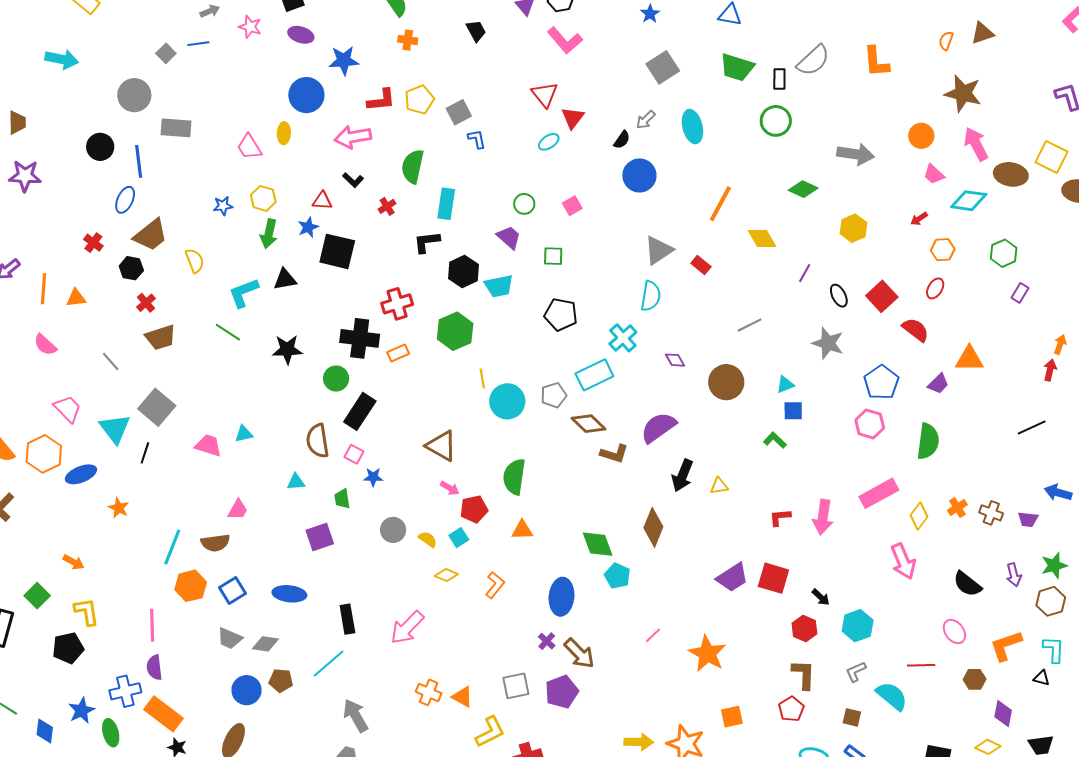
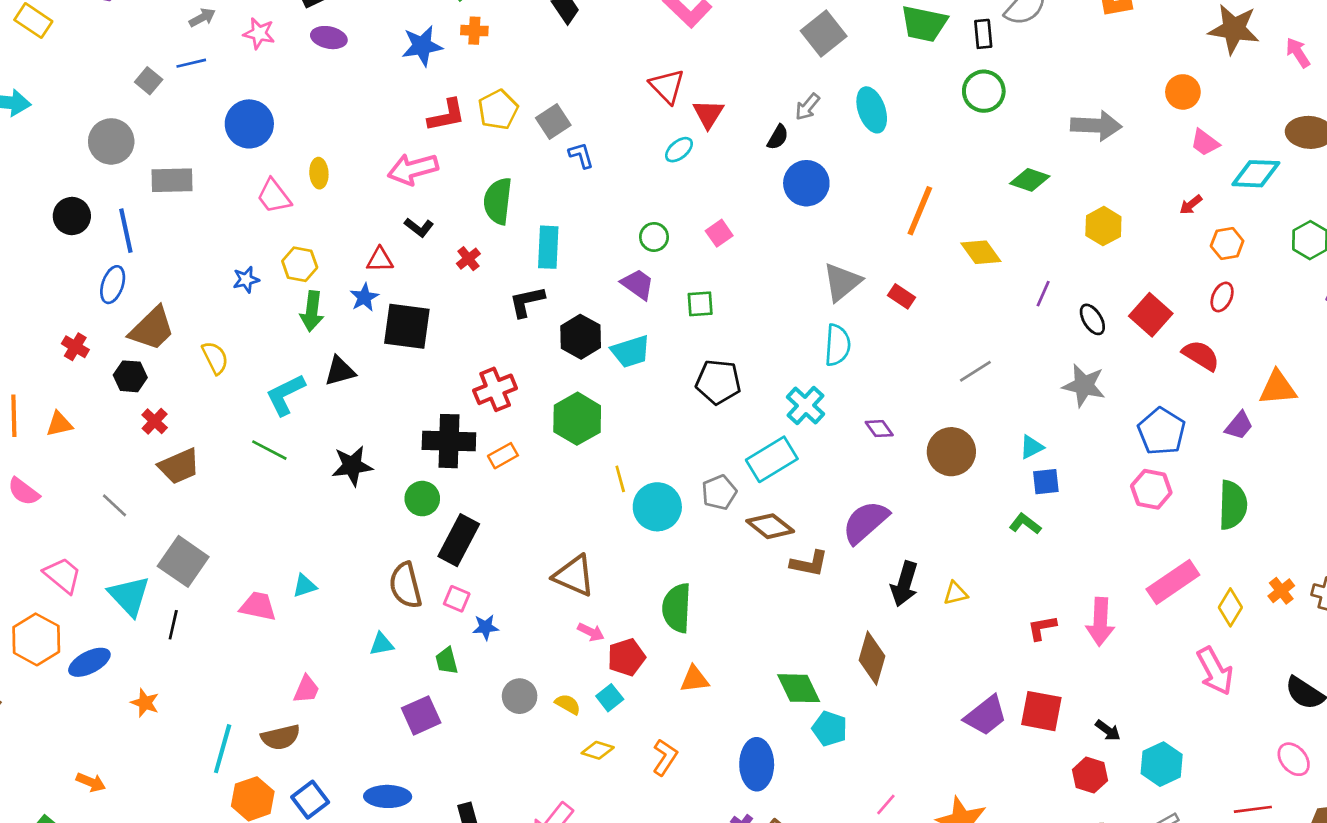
blue star: (344, 61) -> (422, 46), moved
blue circle: (306, 95) -> (249, 124), moved
pink arrow: (976, 144) -> (1298, 53), moved, size x0.7

